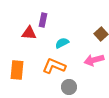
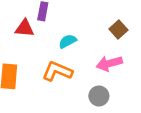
gray circle: (69, 87) -> (99, 96), moved

